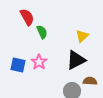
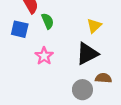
blue square: (18, 65) -> (20, 29), moved

